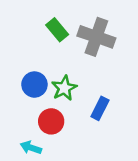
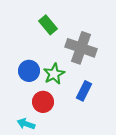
gray cross: (96, 37) -> (81, 48), moved

